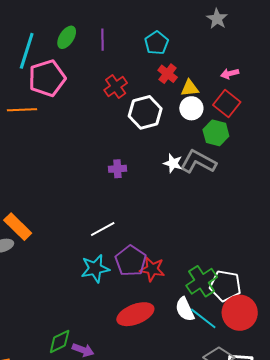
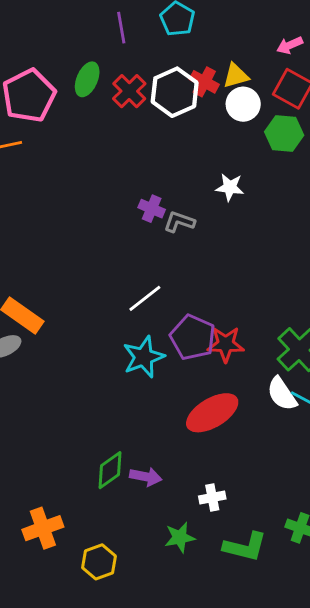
green ellipse: (67, 37) -> (87, 79), moved
purple line: (103, 40) -> (121, 28), moved
red cross: (168, 74) -> (204, 82), moved
white hexagon: (145, 112) -> (175, 92), moved
gray L-shape: (198, 162) -> (179, 222), moved, size x0.6
purple cross: (117, 169) -> (152, 209), turned 36

